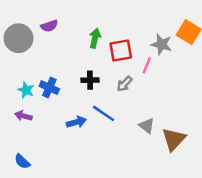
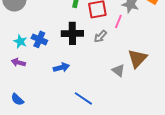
black cross: (90, 80) -> (72, 33), size x1.5
blue line: (104, 113) -> (83, 98), moved
brown triangle: (174, 139) -> (137, 58), moved

